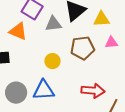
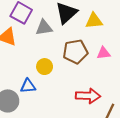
pink triangle: (111, 43) -> (104, 53), moved
blue triangle: (44, 90) -> (28, 86), moved, size x0.7

